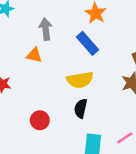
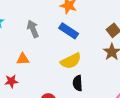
orange triangle: (34, 55) -> (23, 59), moved

